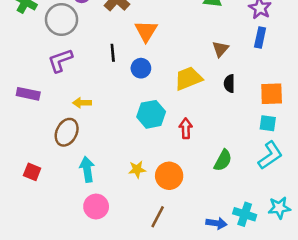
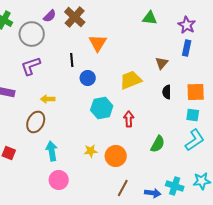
brown triangle: (220, 49) -> (162, 63), moved
blue circle: (141, 68) -> (88, 78), moved
black semicircle: (229, 84) -> (167, 92), moved
brown line: (158, 217) -> (123, 188), moved

